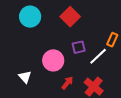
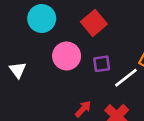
pink circle: (53, 60) -> (67, 56), moved
white triangle: (25, 77) -> (18, 70), moved

